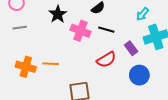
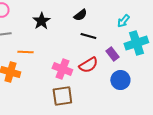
pink cross: (81, 31) -> (62, 69), moved
orange line: (51, 64) -> (25, 52), moved

